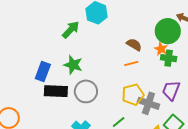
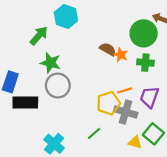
orange star: (161, 49) -> (121, 55), moved
orange line: (131, 63) -> (125, 90), moved
green star: (73, 65) -> (50, 63), moved
gray circle: (86, 91) -> (58, 86), moved

